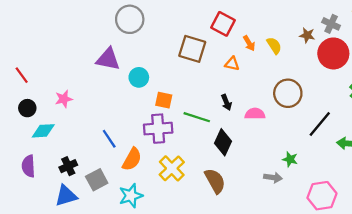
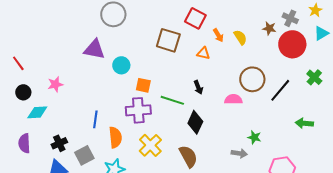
pink semicircle: (255, 114) -> (233, 99), moved
black line: (320, 124) -> (280, 90), moved
blue line: (109, 139) -> (95, 119), turned 42
orange semicircle: (132, 159) -> (115, 137), turned -35

